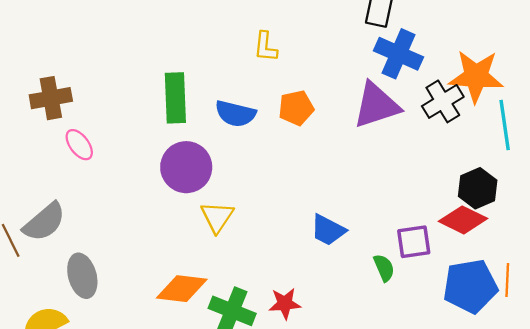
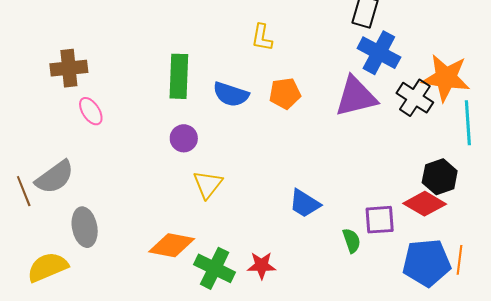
black cross: (443, 101) -> (415, 98), turned -30
purple circle: (186, 167) -> (184, 138), size x0.6

